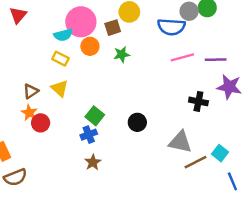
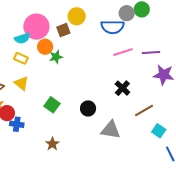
green star: (122, 54) -> (56, 57), moved
black cross: (198, 101) -> (122, 88), moved, turned 35
blue cross: (89, 135) -> (17, 124), moved, turned 32
gray triangle: (180, 142) -> (111, 130), moved
brown line: (195, 162) -> (144, 110), moved

